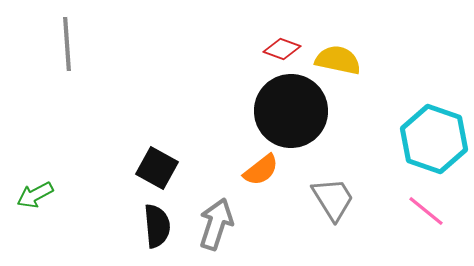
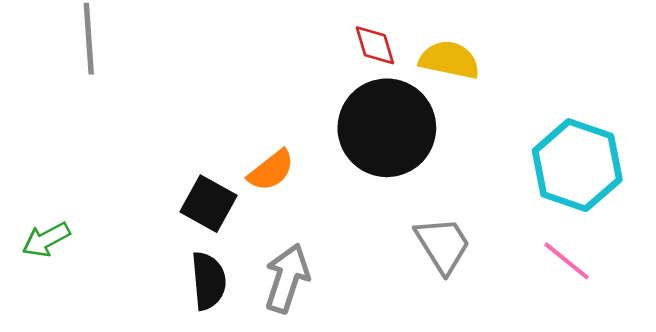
red diamond: (282, 49) -> (375, 45), turned 54
orange semicircle: (261, 170) -> (271, 170), moved

